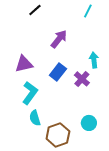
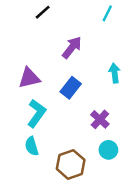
purple cross: (82, 79) -> (100, 119), moved
cyan semicircle: (35, 118) -> (32, 146), moved

